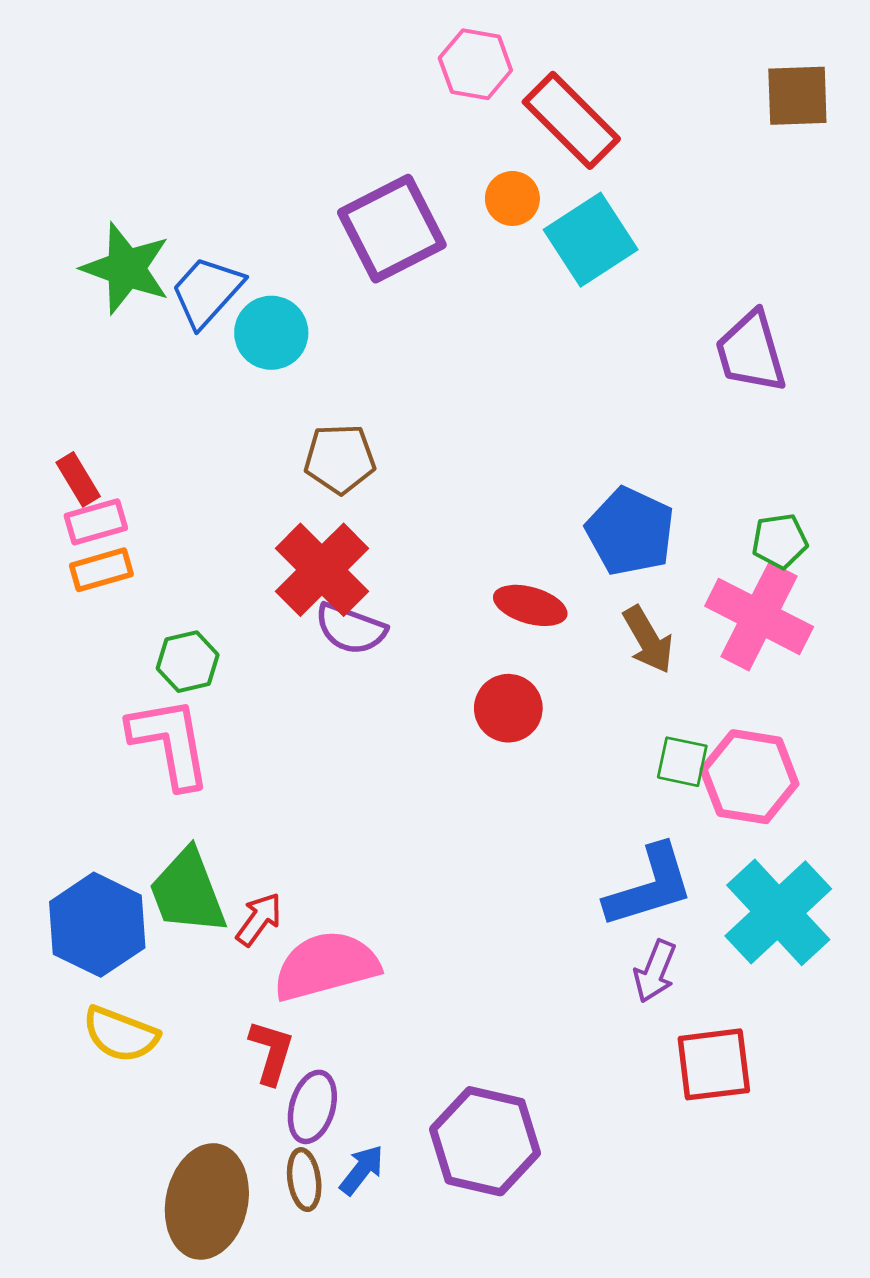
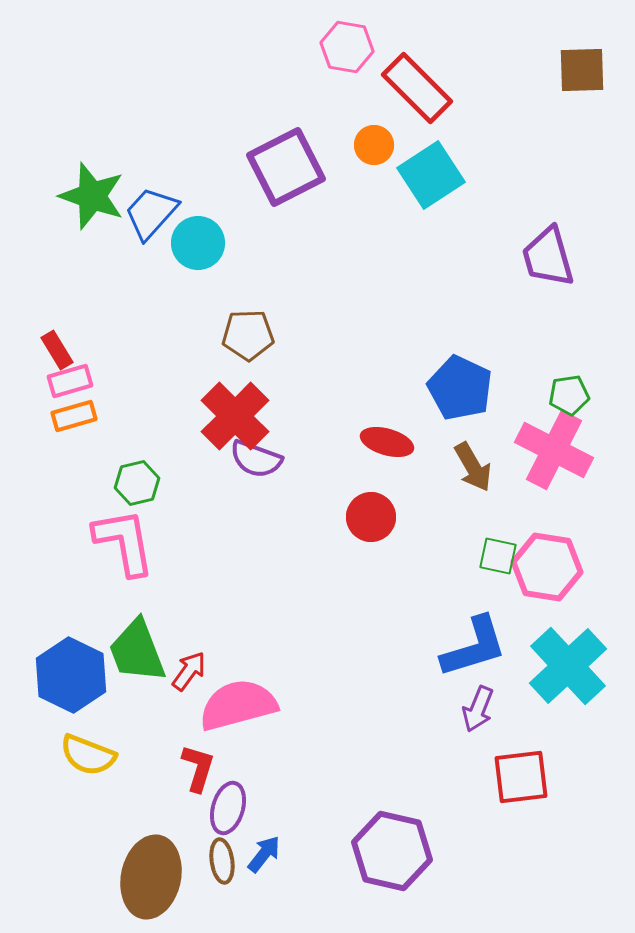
purple hexagon: (485, 1141) -> (392, 851), moved

